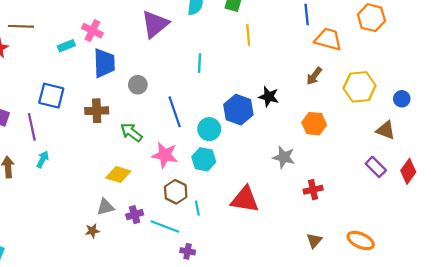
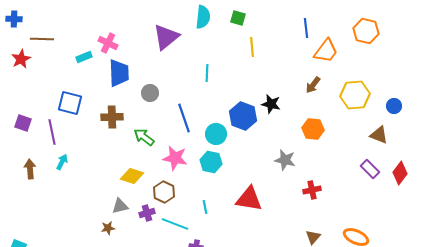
orange trapezoid: (328, 39) -> (326, 51), turned 112
brown hexagon: (176, 192) -> (164, 192), moved

